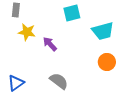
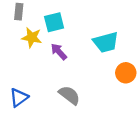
cyan square: (72, 13) -> (54, 22), moved
cyan trapezoid: (103, 31) -> (106, 42), moved

